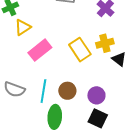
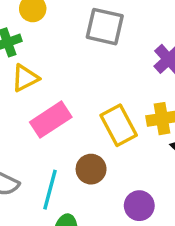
brown circle: (67, 91) -> (91, 169), moved

